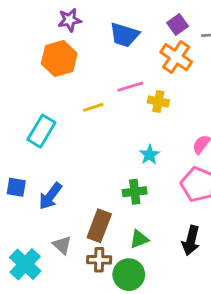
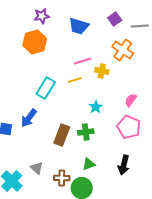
orange cross: (176, 57) -> (123, 50), moved
yellow line: (93, 107) -> (75, 80), moved
cyan rectangle: (41, 131) -> (46, 88), moved
blue arrow: (50, 196) -> (29, 118), moved
brown rectangle: (99, 226) -> (62, 135), moved

